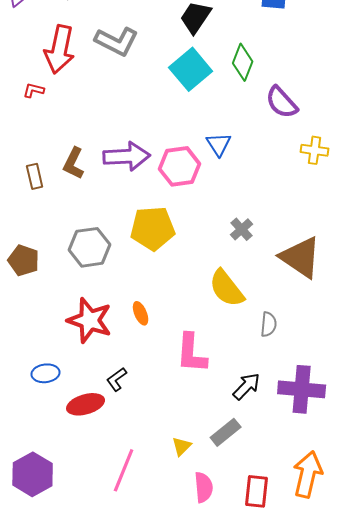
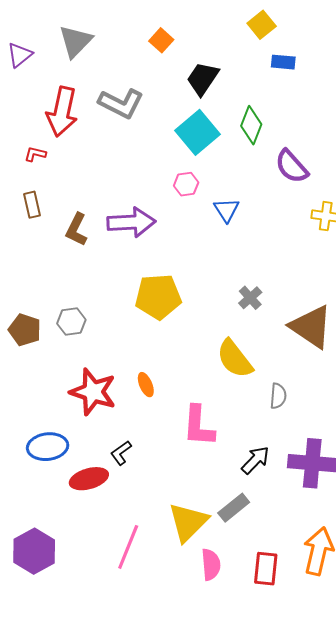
pink hexagon: (180, 166) -> (186, 184), moved, size x0.6
brown rectangle: (35, 176) -> (32, 205), moved
gray hexagon: (90, 247) -> (71, 322), moved, size x0.7
blue ellipse: (46, 373) -> (48, 447), size x1.4
yellow triangle: (182, 446) -> (188, 522), size x2.0

